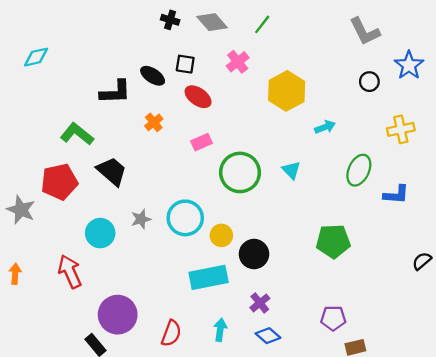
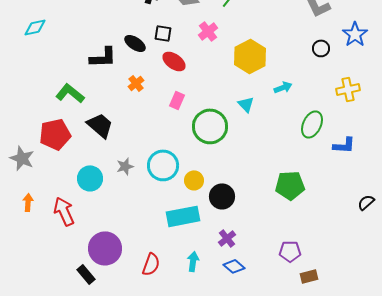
pink rectangle: (202, 142) -> (177, 100), turned -42
cyan triangle: (291, 170) -> (246, 104), moved
orange arrow: (15, 274) -> (28, 202), moved

